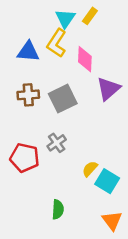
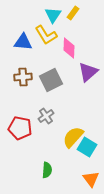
yellow L-shape: (57, 43) -> (46, 35), turned -65
yellow semicircle: (90, 169) -> (73, 137), size x1.6

